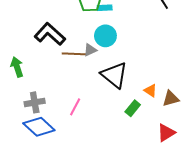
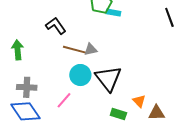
black L-shape: (50, 34) -> (56, 26), size x0.7
cyan circle: (105, 36) -> (80, 75), moved
green rectangle: (133, 108) -> (118, 114), turned 56

